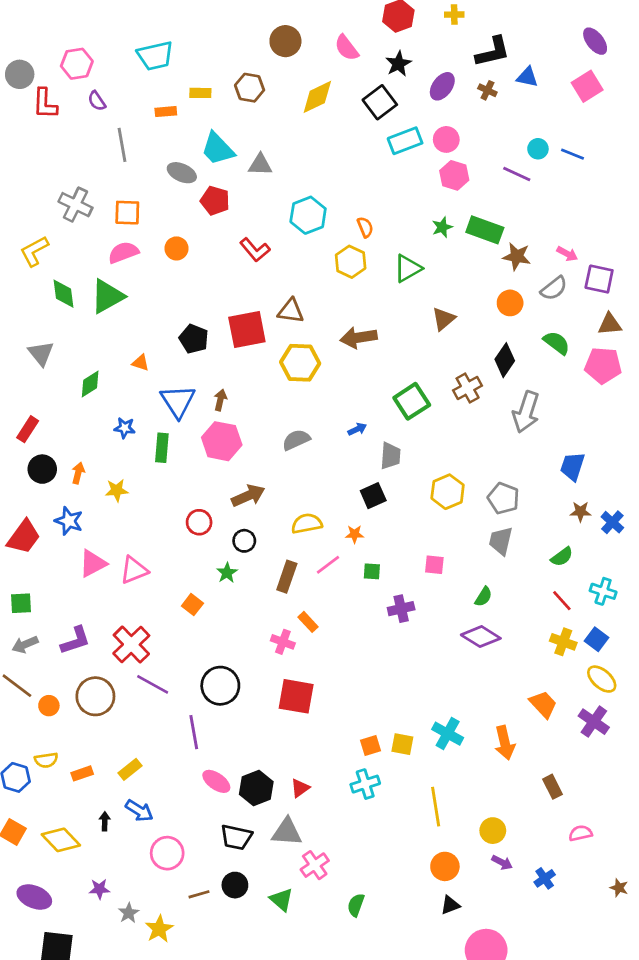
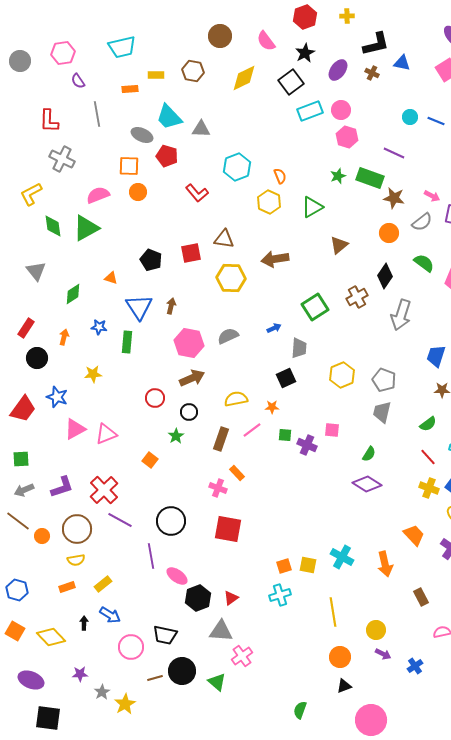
red L-shape: (45, 104) -> (49, 121), moved
purple line: (517, 174) -> (394, 153), moved
orange square: (127, 213) -> (129, 166), moved
red square: (247, 330) -> (191, 253), size x0.7
pink hexagon: (222, 441) -> (189, 343), moved
orange arrow: (78, 473) -> (64, 337), moved
purple cross: (401, 609) -> (307, 445), moved, turned 36
yellow semicircle: (46, 760) -> (76, 560), moved
pink ellipse: (216, 781) -> (177, 576), moved
black trapezoid: (236, 837) -> (165, 635), moved
black circle: (235, 885) -> (182, 671), size x1.4
green semicircle: (356, 905) -> (300, 710), moved

